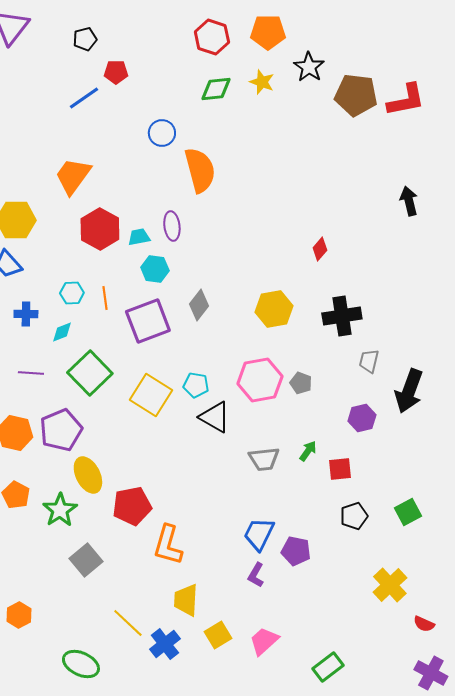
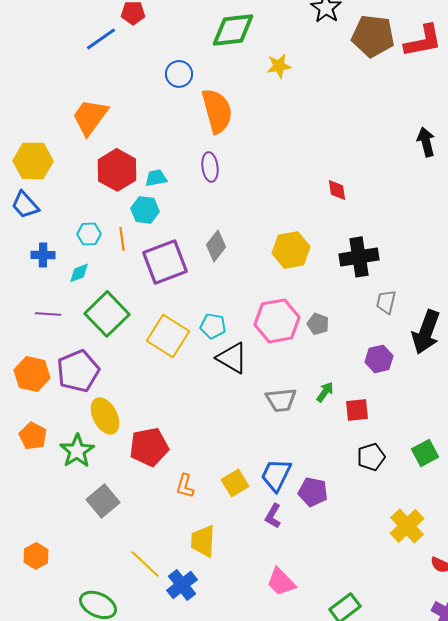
yellow star: (262, 82) -> (279, 66), moved, turned -30
green diamond: (216, 89) -> (233, 30), size x1.4
purple ellipse: (172, 226) -> (210, 167), moved
red diamond: (320, 249) -> (337, 190), turned -50
cyan hexagon: (155, 269) -> (145, 210), moved
orange L-shape: (168, 545) -> (185, 486), size x0.6
yellow square: (218, 635) -> (235, 483), moved
pink trapezoid: (264, 641) -> (281, 582), turned -92

